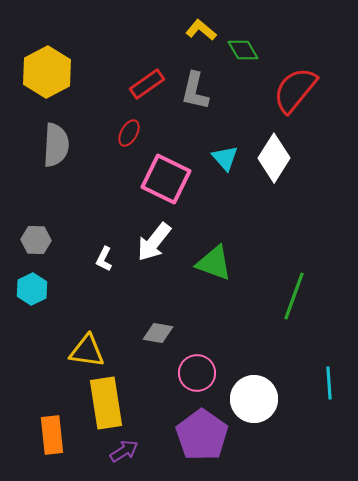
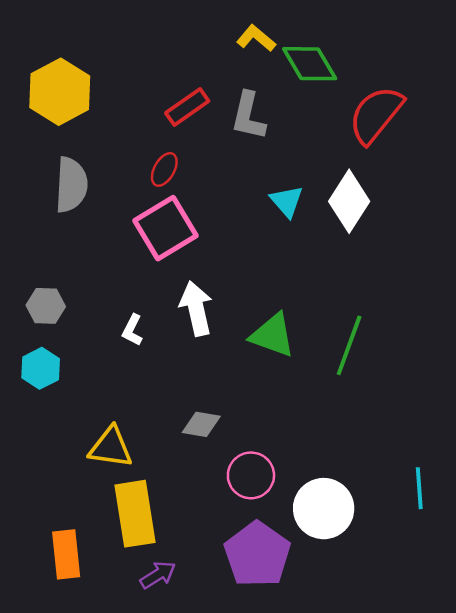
green diamond: (243, 50) -> (310, 64), size x1.4
pink square: (166, 179) -> (166, 228), moved, turned 33
white arrow: (154, 242) -> (196, 308), turned 129
green line: (294, 296) -> (349, 345), moved

